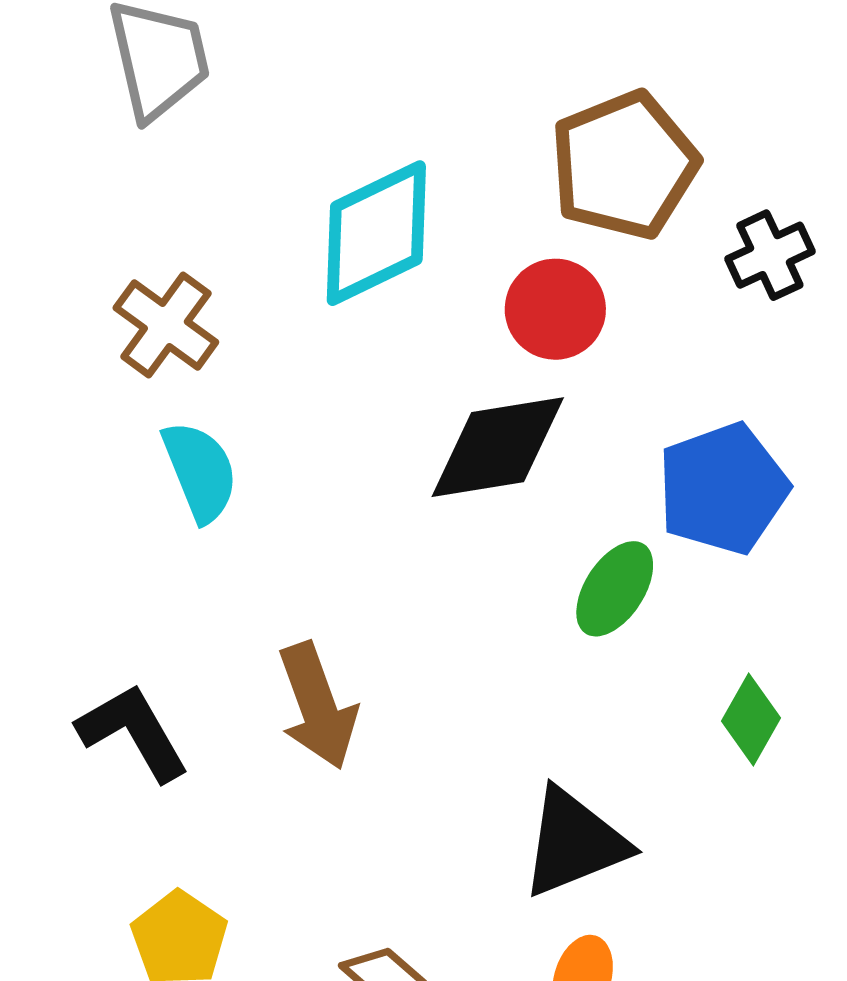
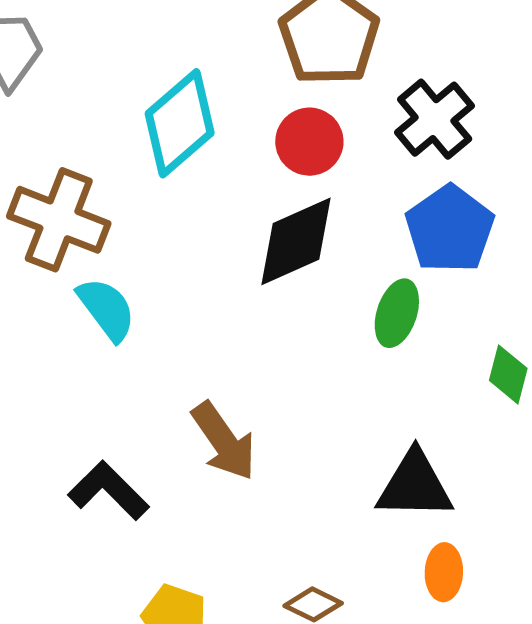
black cross: (770, 255) -> (435, 119), moved, size x1.4
brown cross: (166, 325) -> (59, 220), size x1.4
black triangle: (574, 843) -> (415, 485), turned 38

